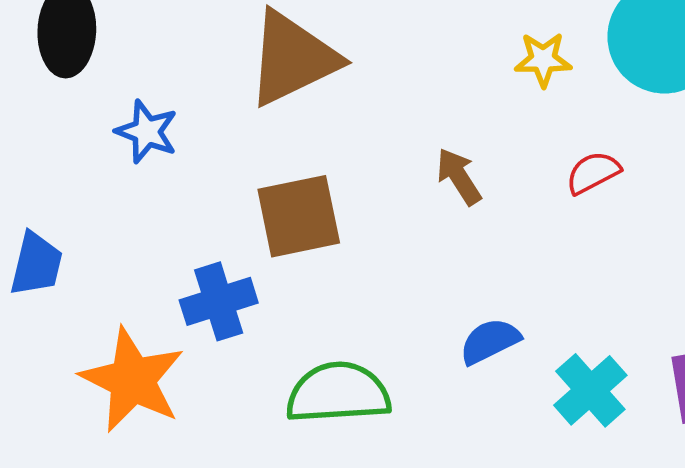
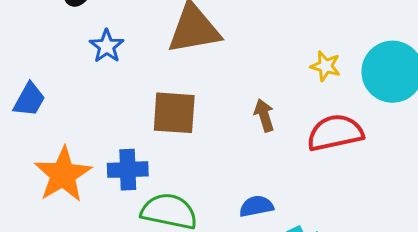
red semicircle: (593, 173) -> (335, 133), size x1.8
blue cross: (219, 301) -> (128, 170), moved

